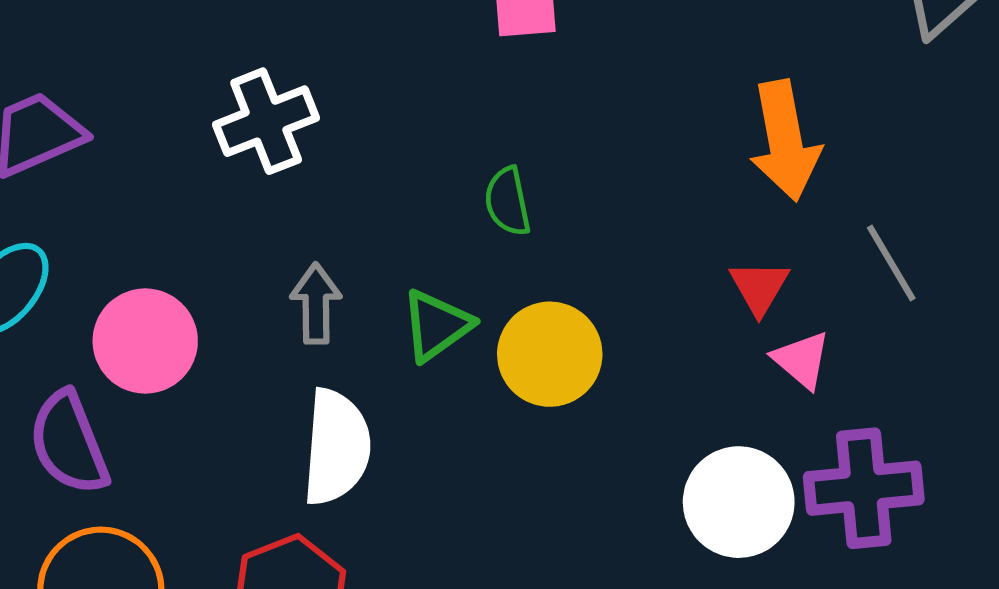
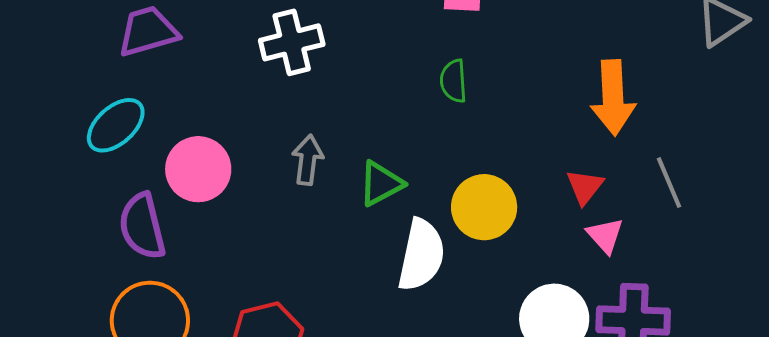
green semicircle: (508, 201) -> (453, 81), moved
yellow circle: (550, 354) -> (484, 207), moved
white semicircle: (336, 447) -> (421, 255), moved

